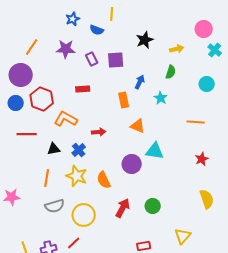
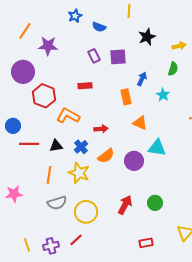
yellow line: (112, 14) -> (129, 11), moved
orange line: (32, 47) -> (25, 31), moved
purple star: (66, 49) -> (48, 46), moved
blue circle: (16, 103) -> (13, 126), moved
red line: (27, 134) -> (29, 144), moved
orange semicircle: (104, 180) -> (106, 156), moved, turned -102

